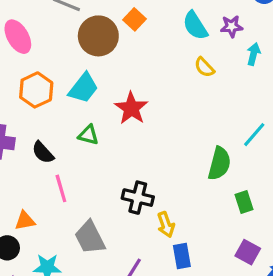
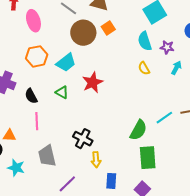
green rectangle: (244, 202) -> (148, 158), size x1.6
blue rectangle: (182, 256) -> (111, 181), moved

